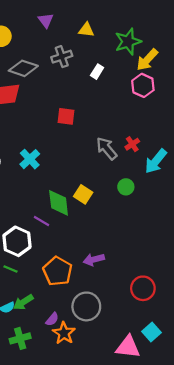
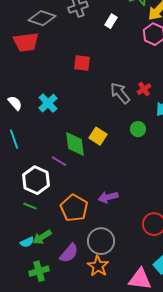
purple semicircle: (52, 319) -> (69, 253), size x1.5
orange star: (64, 333) -> (98, 266), moved

